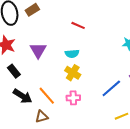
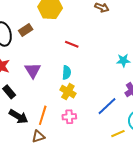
cyan semicircle: (72, 54) -> (67, 73), turned -80
orange line: (47, 96) -> (43, 115), turned 60

